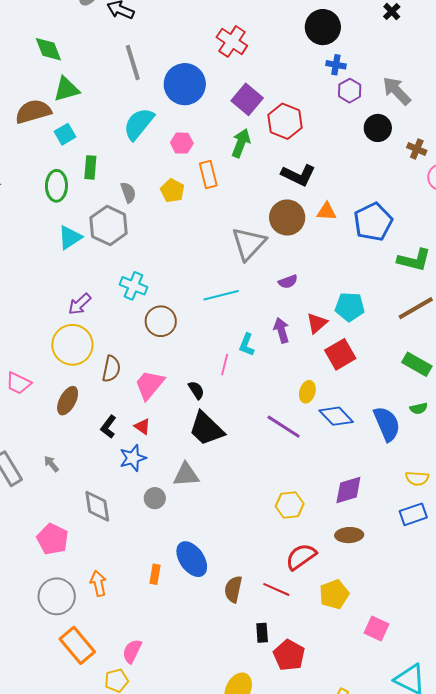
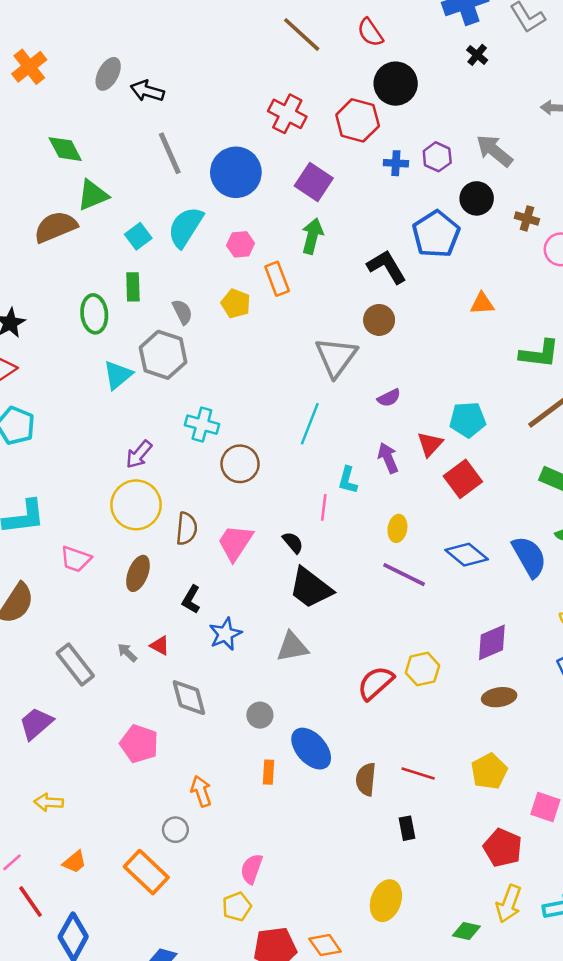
blue cross: (336, 65) -> (396, 163), moved
red hexagon: (285, 121) -> (358, 120), moved
cyan square: (65, 134) -> (138, 236), moved
black L-shape: (298, 175) -> (387, 267), turned -140
orange triangle: (327, 211) -> (482, 304), moved
brown circle: (287, 218) -> (379, 320), size x0.7
blue pentagon: (373, 222) -> (436, 234), moved
cyan line: (221, 295) -> (310, 424), turned -48
yellow ellipse: (307, 392) -> (397, 528), moved
red triangle: (142, 426) -> (160, 646), moved
gray circle: (155, 498) -> (260, 715), moved
red semicircle: (301, 557) -> (376, 683), moved
gray circle: (57, 596) -> (175, 830), moved, size x0.6
orange rectangle: (77, 645) -> (146, 872), moved
red pentagon: (289, 655) -> (503, 848), moved

